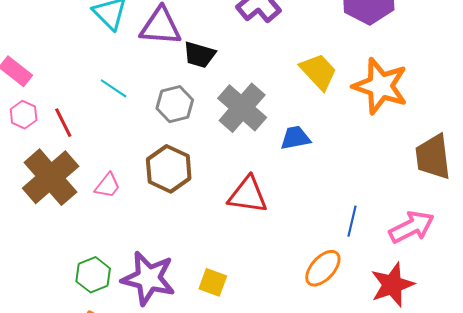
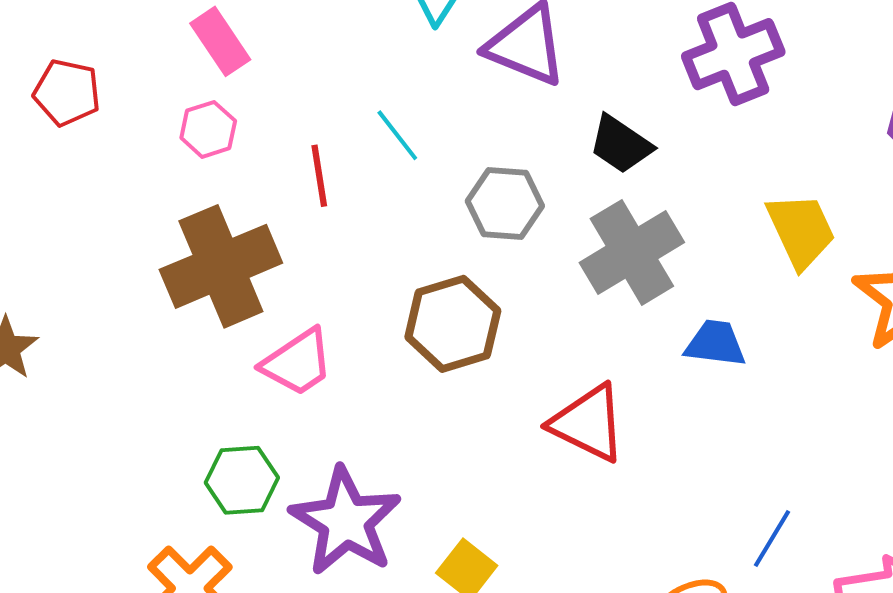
black trapezoid: (199, 55) -> (621, 144), moved
red line: (63, 123) -> (319, 176), moved
pink trapezoid: (108, 186) -> (298, 362), moved, size x1.4

